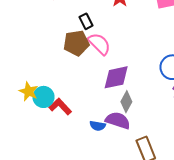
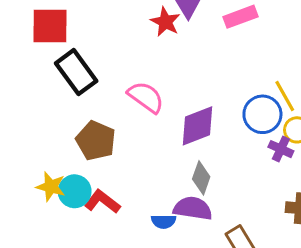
black rectangle: (86, 21) -> (76, 72), moved, size x1.8
brown pentagon: (76, 43) -> (96, 141), moved, turned -30
purple diamond: (116, 77) -> (197, 126), moved

